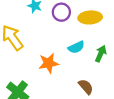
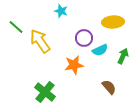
purple circle: (61, 12) -> (84, 38), moved

